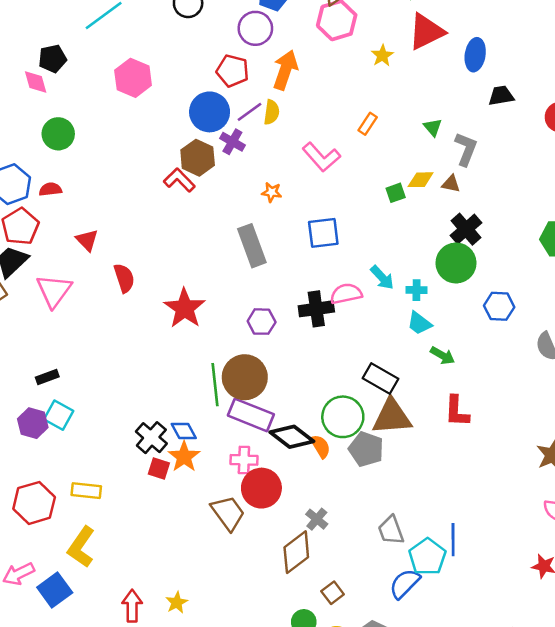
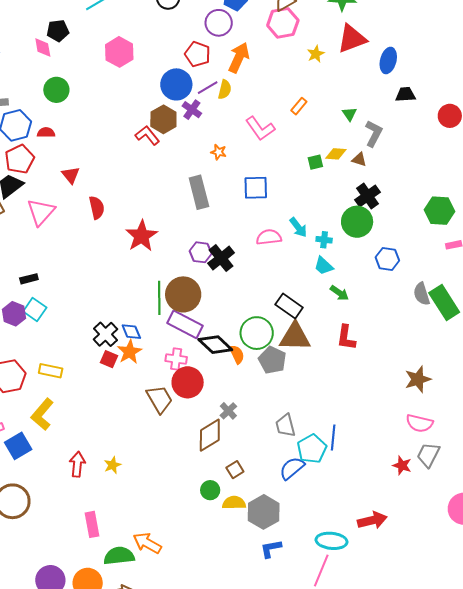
black cross: (316, 309) -> (221, 258), moved, turned -36

